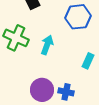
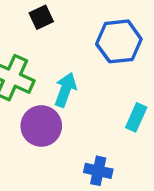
purple circle: (42, 90) -> (41, 126), moved

